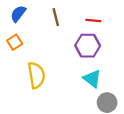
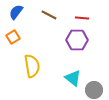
brown line: (56, 17) -> (49, 15), turned -49
cyan triangle: (92, 79) -> (73, 78), moved

